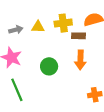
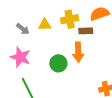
gray arrow: (16, 30) -> (23, 29), turned 56
orange arrow: (80, 60) -> (78, 52), moved

